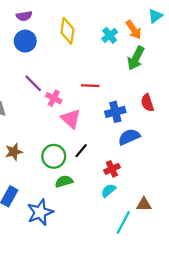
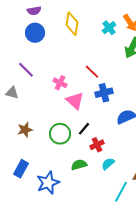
purple line: (33, 83) -> (26, 70), moved
red line: (90, 86) -> (92, 72), turned 42
blue cross: (115, 112) -> (104, 93), moved
red cross: (112, 169) -> (97, 145), moved
green semicircle: (64, 181) -> (79, 165), moved

